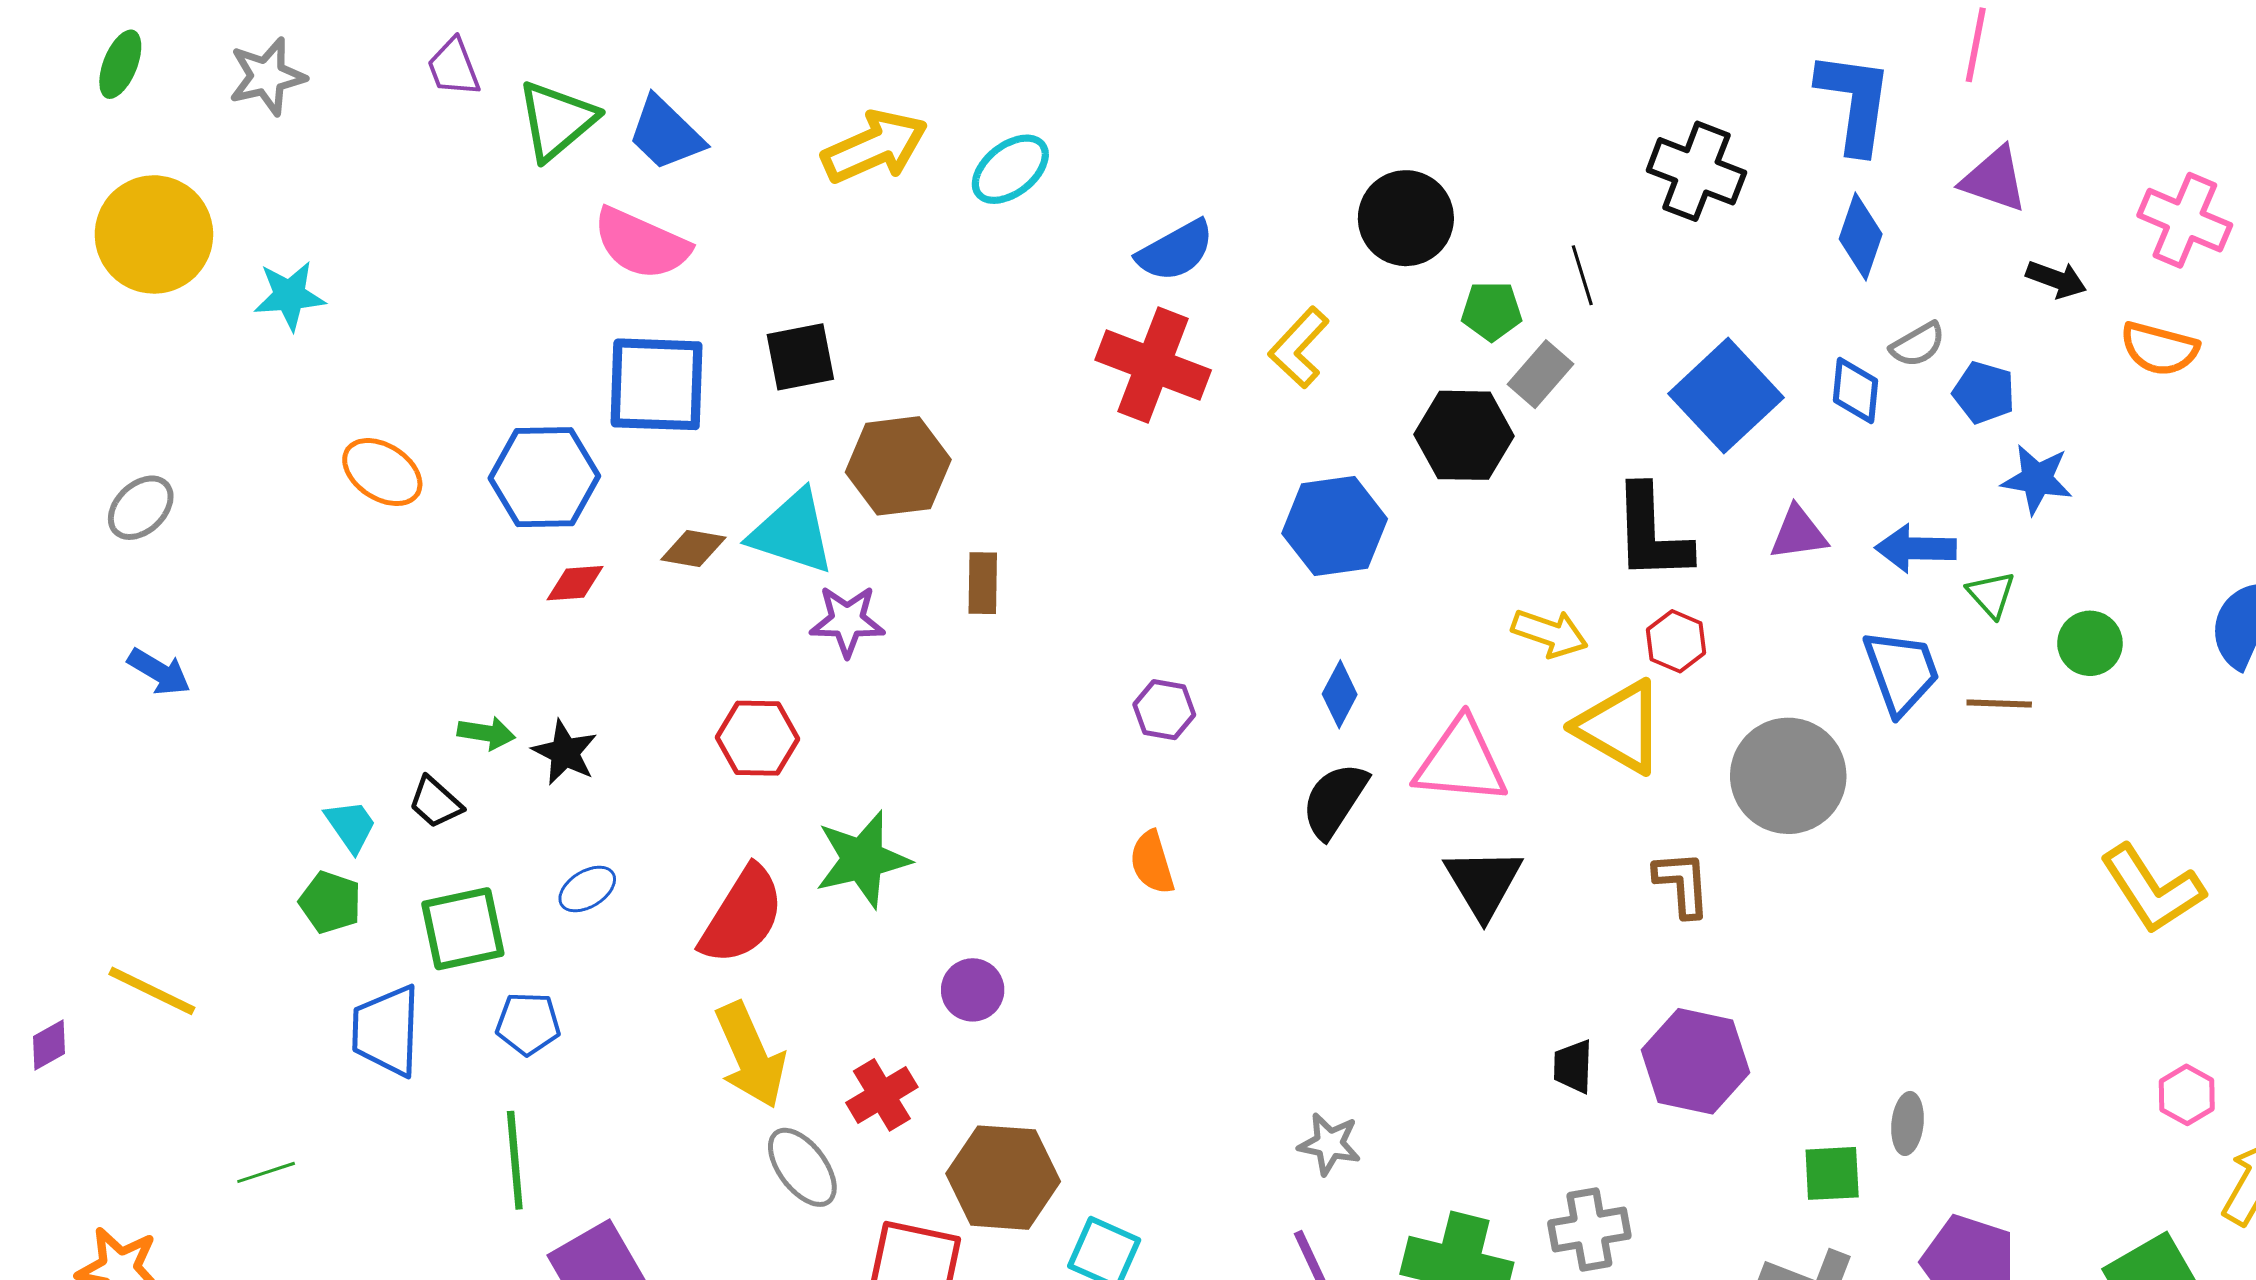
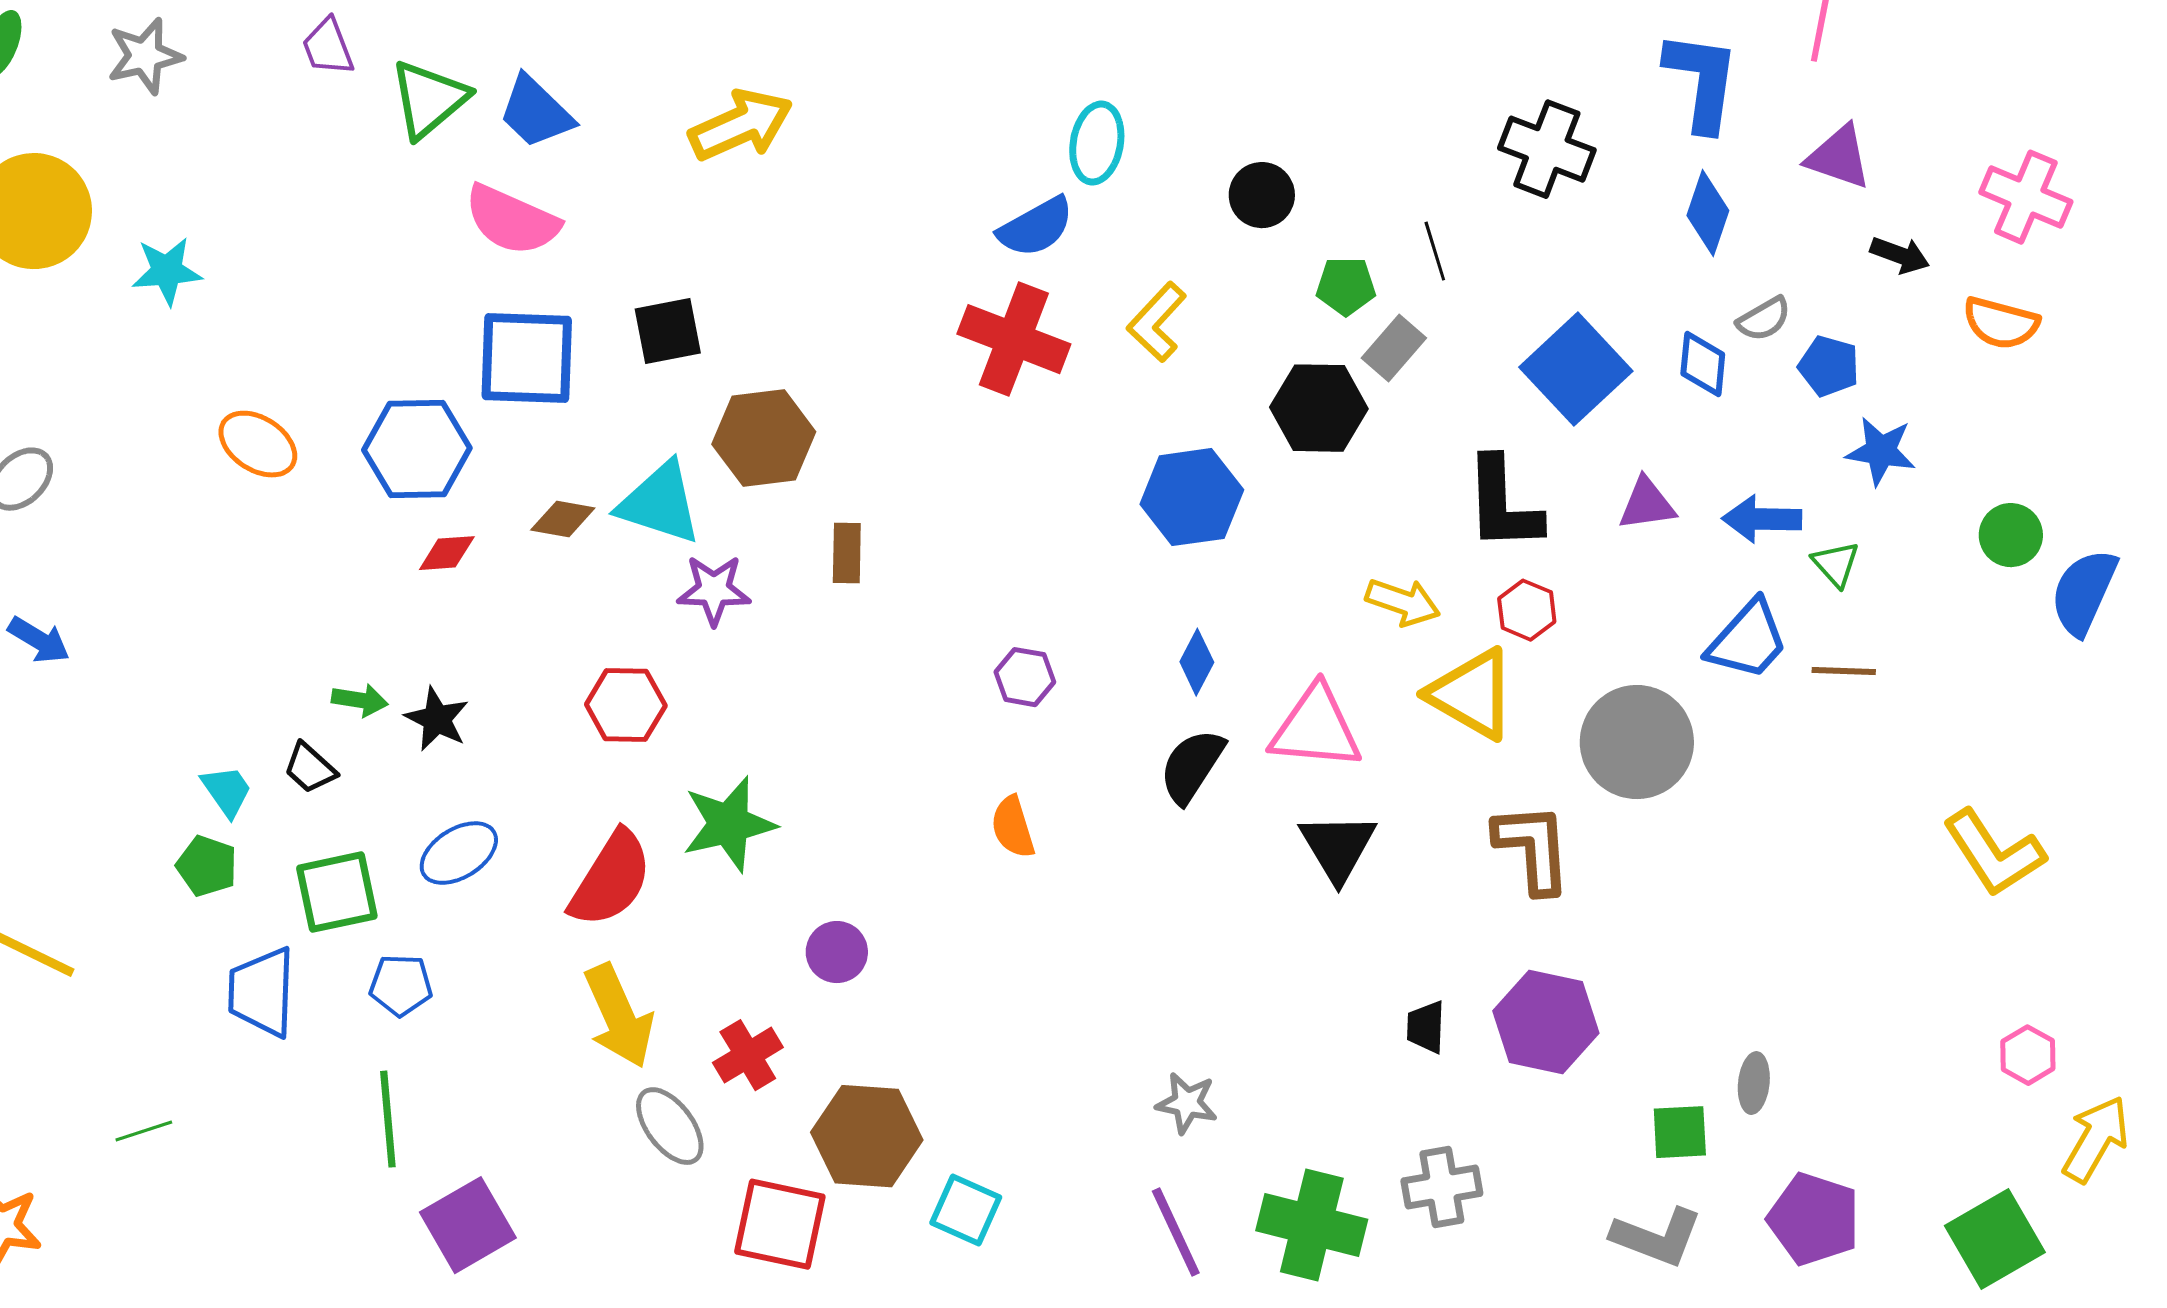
cyan ellipse: (1010, 169) -> (1097, 143), moved, turned -42
black circle: (1406, 218) -> (1262, 195), size x0.7
green circle: (2090, 643) -> (2011, 535), moved
blue trapezoid: (1901, 672) -> (1748, 640), turned 62
brown L-shape: (1682, 884) -> (1533, 848), size x1.4
blue ellipse: (587, 889) -> (459, 853), size x1.4

